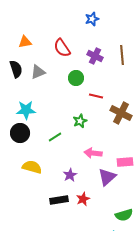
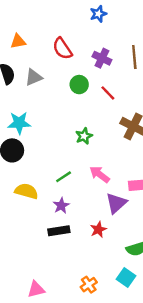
red line: (96, 96) -> (108, 93), moved, turned 32
green line: (55, 137) -> (64, 177), moved
pink arrow: (93, 153) -> (100, 174), turned 30
purple star: (70, 175) -> (61, 206), moved
red star: (83, 199) -> (98, 230), moved

